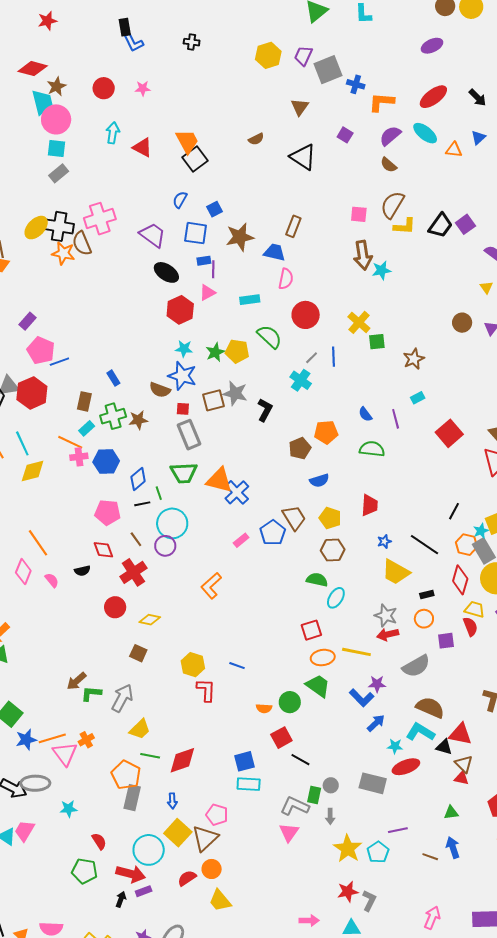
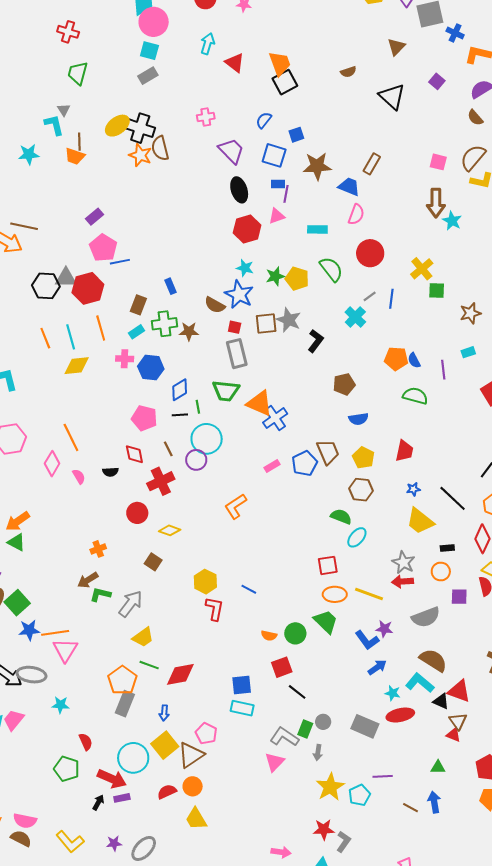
pink cross: (100, 219) -> (206, 117), moved, size x0.6
cyan star: (382, 270) -> (452, 221), turned 30
black ellipse: (166, 272) -> (239, 190), turned 30
orange pentagon: (326, 432) -> (396, 359), moved
orange line: (70, 442) -> (101, 328), moved, turned 40
orange cross: (86, 740) -> (98, 549), moved

